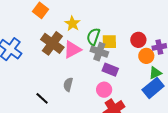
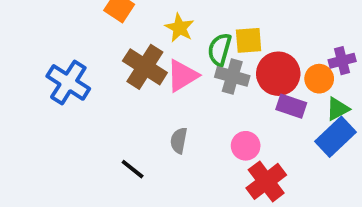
red circle: (138, 40) -> (278, 74), moved, size x1.5
yellow square: (109, 42) -> (249, 40), moved
purple rectangle: (110, 70) -> (291, 106), moved

